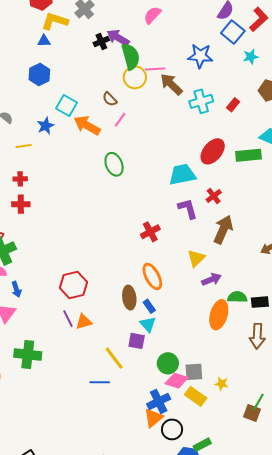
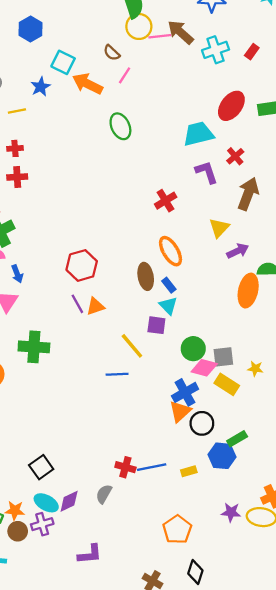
pink line: (155, 69) -> (160, 36), moved

